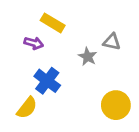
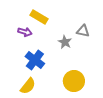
yellow circle: (116, 105) -> (74, 81), moved
yellow semicircle: (27, 108) -> (28, 86), moved

